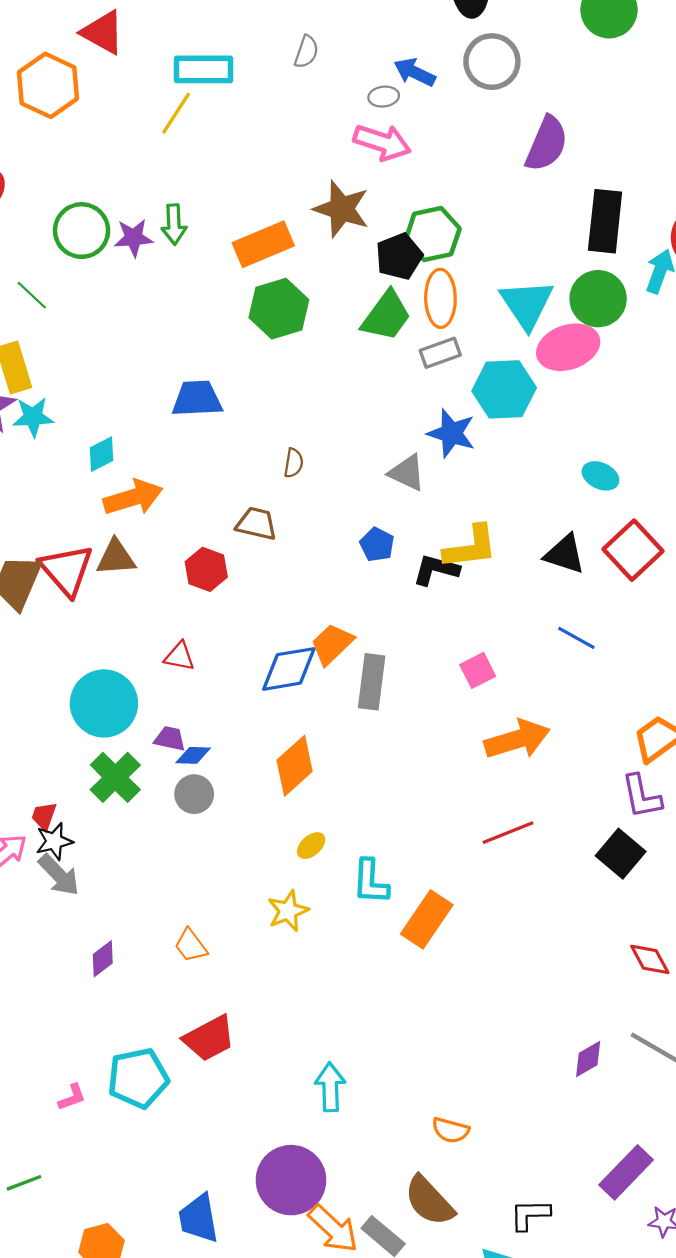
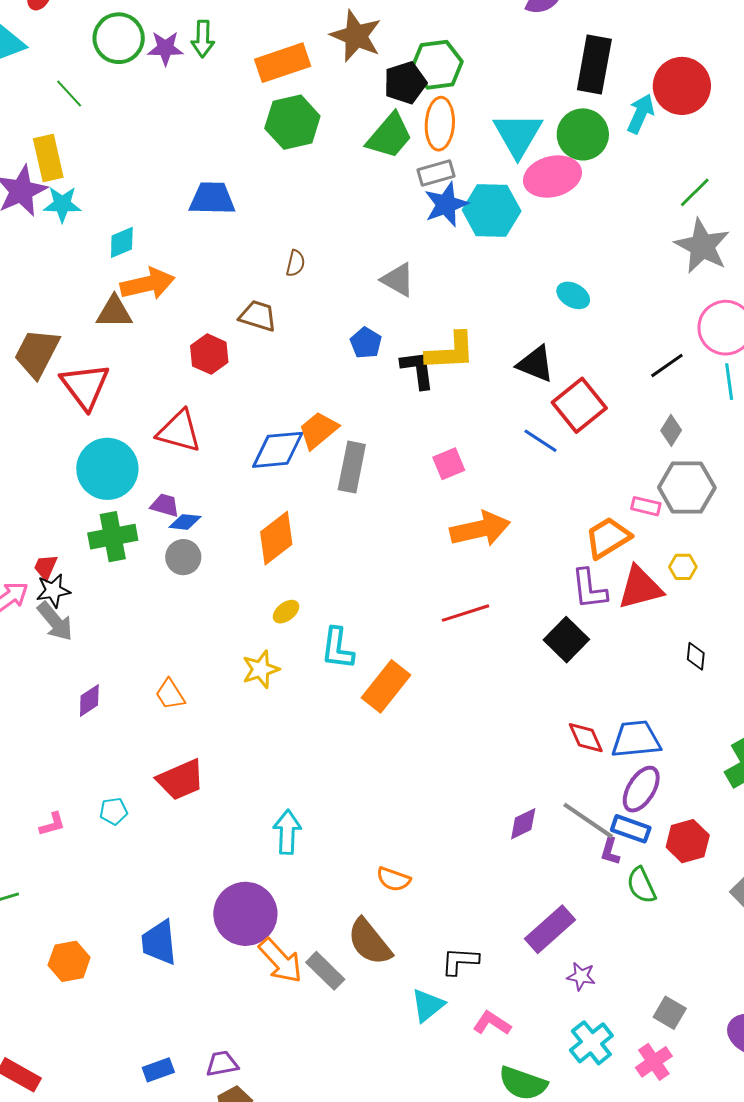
blue star: (451, 433) -> (446, 204), moved, turned 30
red square: (633, 550) -> (579, 405), moved
brown triangle: (116, 558) -> (114, 312), moved
red triangle: (67, 570) -> (85, 386), moved
black L-shape: (436, 570) -> (418, 370), turned 63
red triangle: (179, 656) -> (179, 431), size x1.6
green cross: (115, 777) -> (113, 537), turned 30
cyan pentagon: (138, 1078) -> (114, 811), size x0.5

